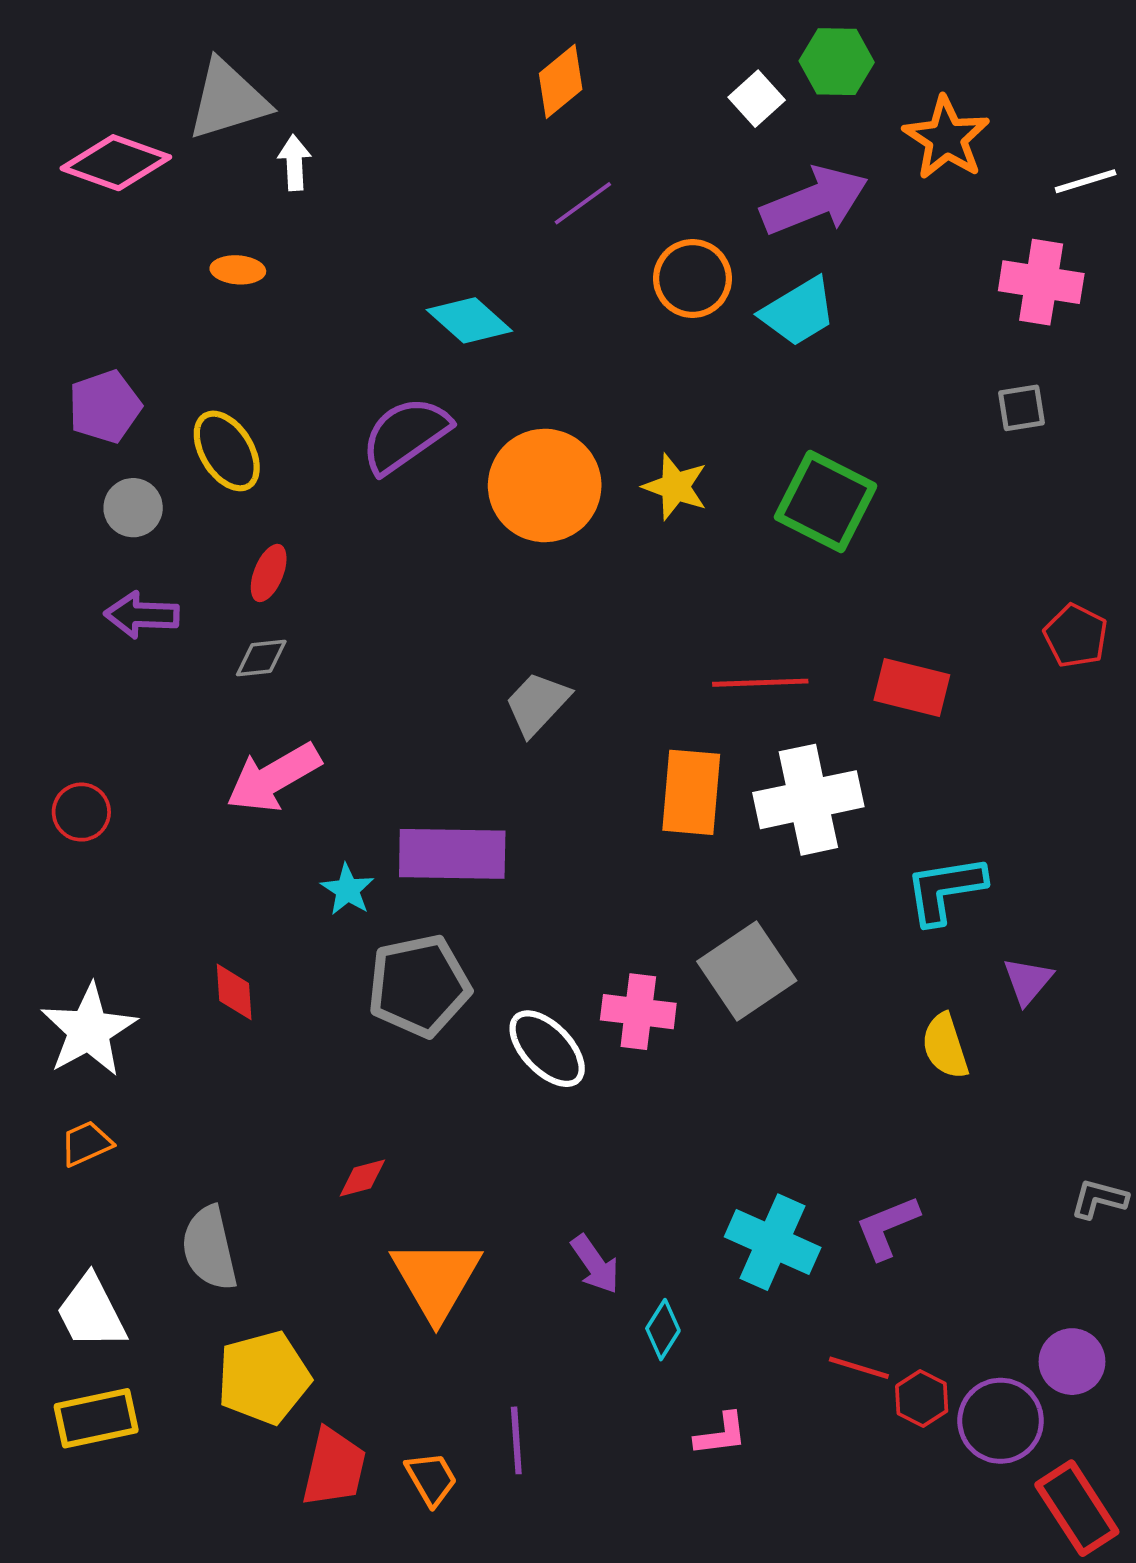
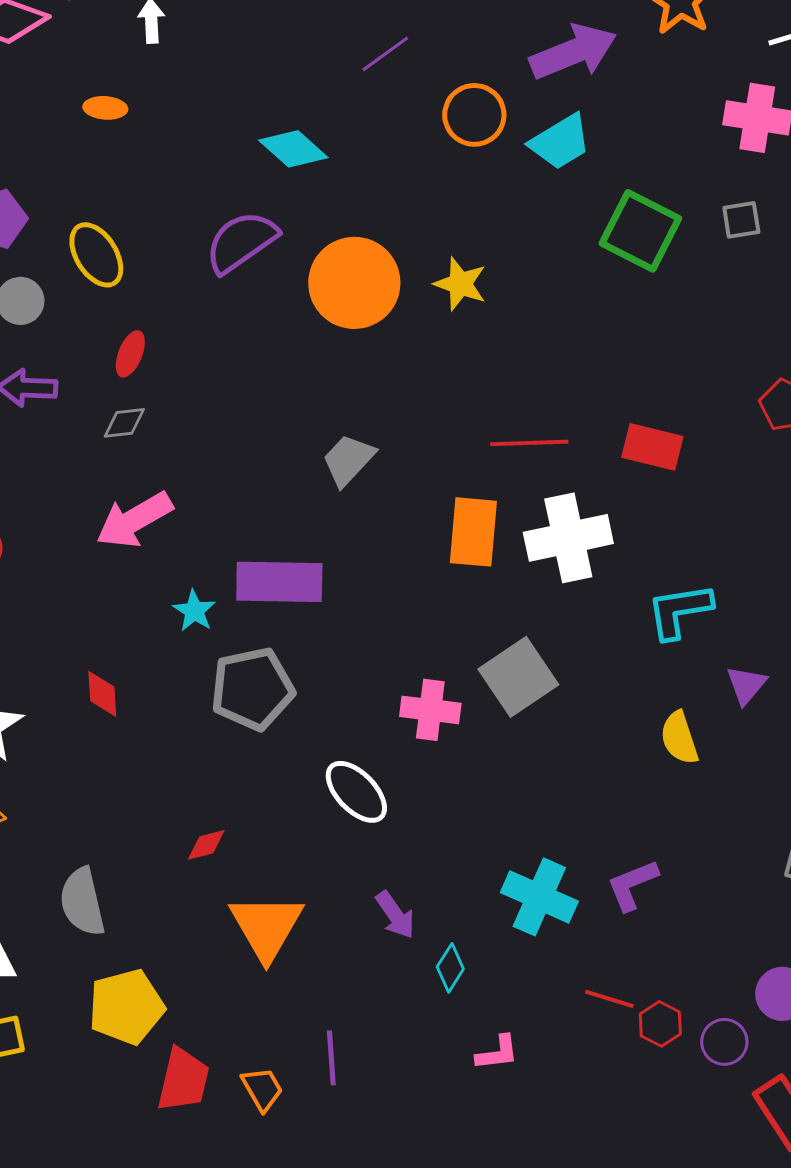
green square: (826, 502) -> (640, 231), moved
white ellipse: (547, 1049) -> (356, 792), moved
purple circle: (1001, 1421) -> (724, 1042), size x0.7

